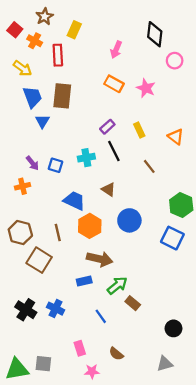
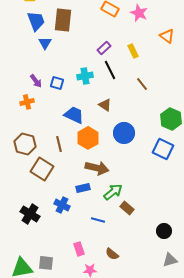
orange triangle: (176, 137) -> (167, 36), moved
blue cross: (56, 309) -> (62, 205), moved
blue line: (101, 316) -> (98, 220), turned -40
gray triangle: (165, 364) -> (170, 260), moved

